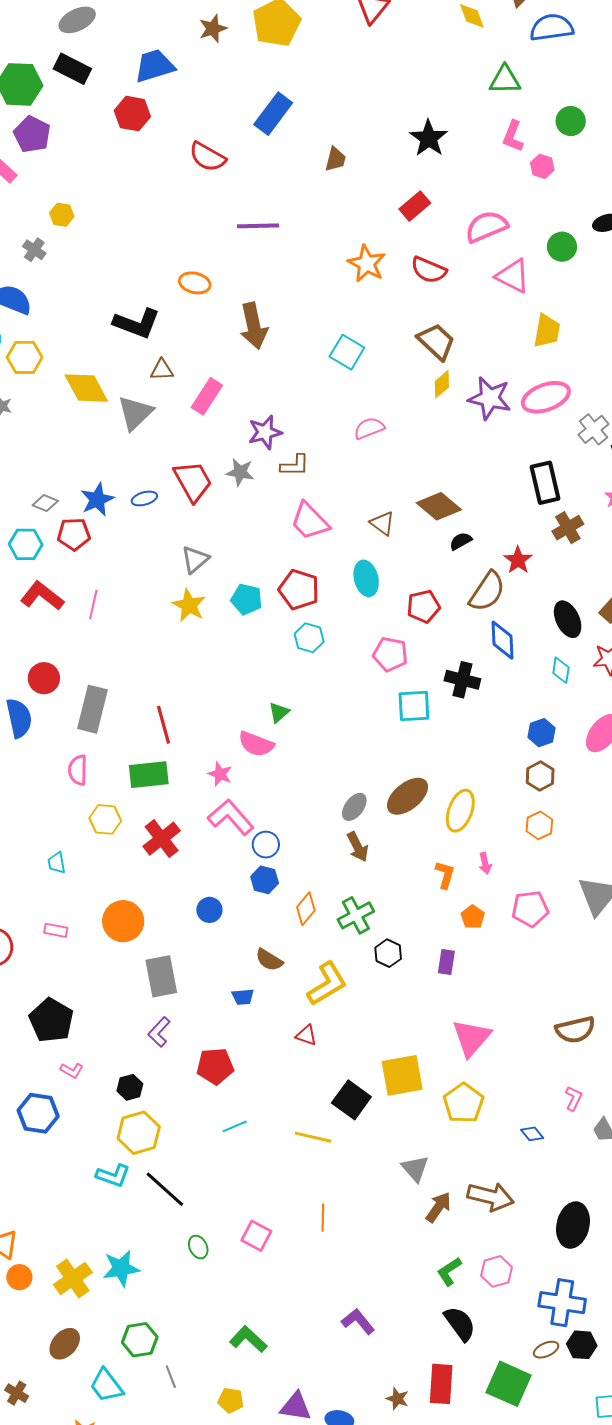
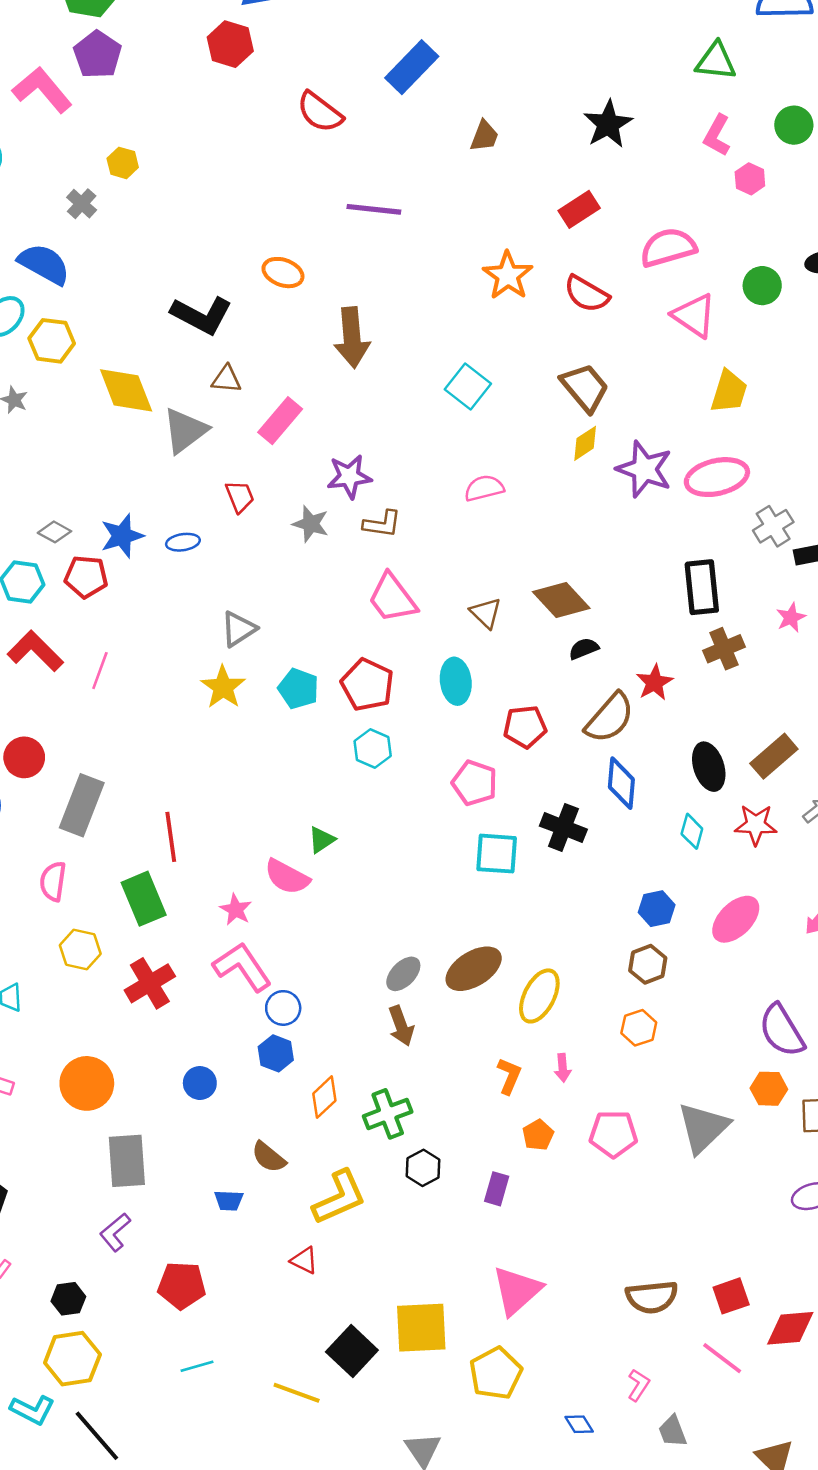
red trapezoid: (193, 481) -> (240, 496), moved, size x0.6
green rectangle: (149, 775) -> (144, 899), turned 66

